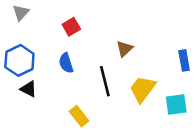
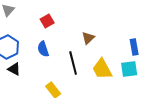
yellow trapezoid: (143, 89) -> (102, 69), turned -65
cyan square: (176, 105) -> (129, 69), moved

